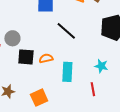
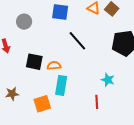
gray circle: (12, 38) -> (24, 22), moved
cyan rectangle: (67, 72) -> (61, 85), moved

